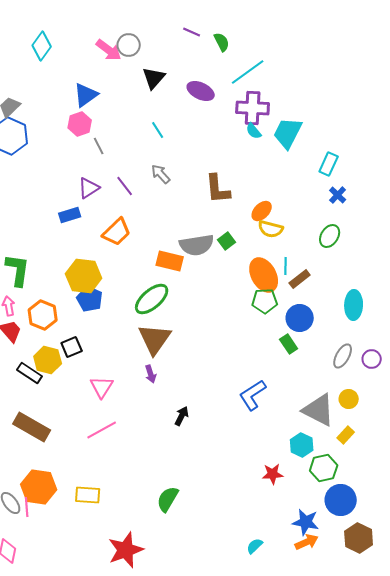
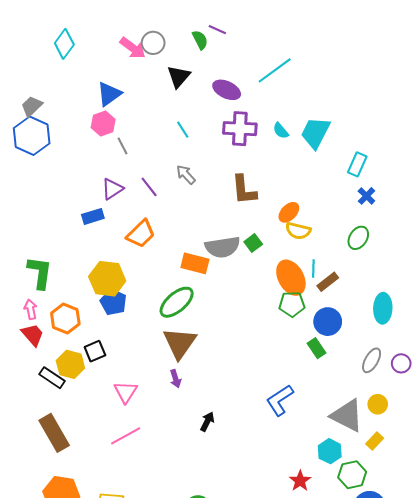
green semicircle: (222, 42) -> (200, 40), moved
purple cross: (253, 108) -> (240, 129), moved
brown rectangle: (32, 427) -> (54, 433), turned 30
red star: (273, 474) -> (300, 481), turned -30

